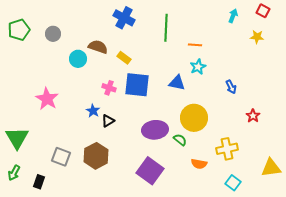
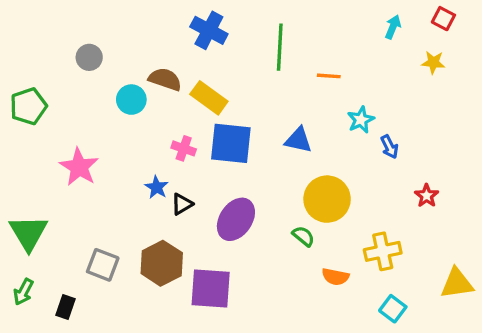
green pentagon: (19, 30) -> (28, 106), moved
yellow rectangle: (124, 58) -> (209, 98), size x1.5
cyan star: (198, 67) -> (361, 120), moved
purple ellipse: (155, 130) -> (236, 219), moved, turned -50
purple square: (150, 171) -> (211, 288), moved, turned -32

